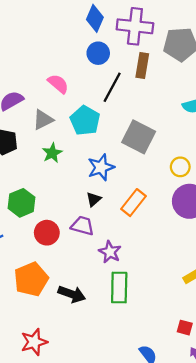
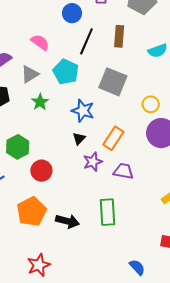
brown rectangle: (142, 65) -> (119, 36), moved
blue star: (101, 167) -> (83, 111), turned -30
purple trapezoid: (83, 226) -> (124, 171), moved
purple star: (110, 252) -> (93, 162), moved, turned 30

